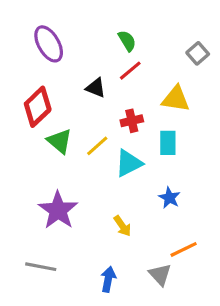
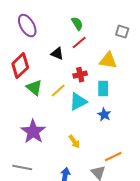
gray square: (198, 53) -> (122, 32), turned -32
blue star: (169, 198) -> (104, 115), moved

